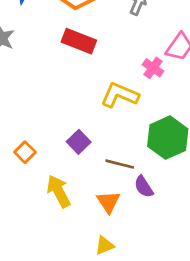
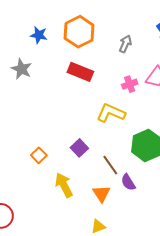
pink cross: (153, 68) -> (130, 84), moved, turned 35
brown line: (120, 164) -> (110, 165), turned 40

